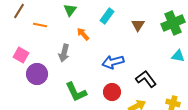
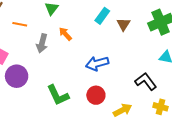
cyan rectangle: (107, 16) -> (102, 16), moved
gray arrow: (64, 53) -> (42, 43), moved
black L-shape: (146, 79) -> (146, 81), moved

